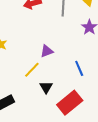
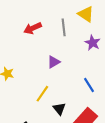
purple triangle: (47, 51) -> (54, 62), moved

